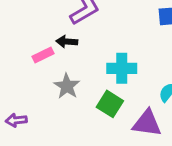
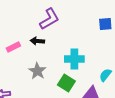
pink rectangle: (43, 55) -> (13, 47), moved

